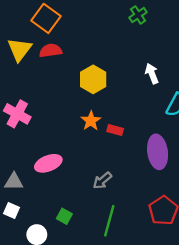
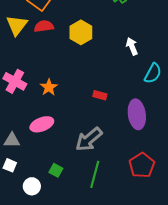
yellow hexagon: (93, 79) -> (81, 32), moved
orange star: (91, 121) -> (49, 87), moved
gray arrow: (102, 181) -> (89, 139), size x1.6

